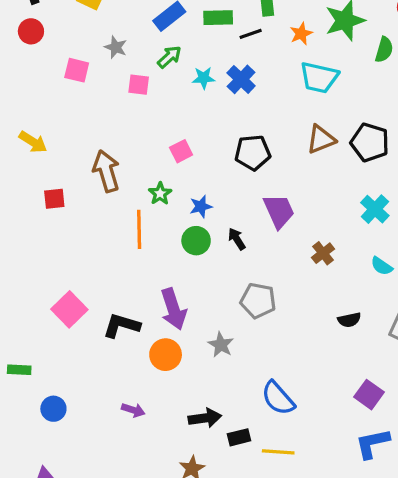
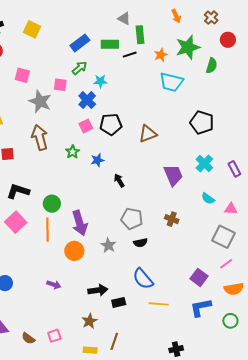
gray star: (116, 47) -> (40, 101), moved, size x1.6
blue cross: (241, 79) -> (87, 100), moved
brown triangle: (321, 139) -> (148, 134), moved
black pentagon: (253, 153) -> (111, 124), moved
purple trapezoid: (279, 211) -> (173, 175), moved
orange line: (139, 229) -> (48, 230), moved
green circle: (196, 241) -> (52, 204), moved
brown cross: (323, 253) -> (172, 219), moved, turned -32
black semicircle: (349, 320) -> (140, 243), moved
black L-shape: (121, 326) -> (18, 191), moved
yellow line: (278, 452) -> (159, 304), moved

